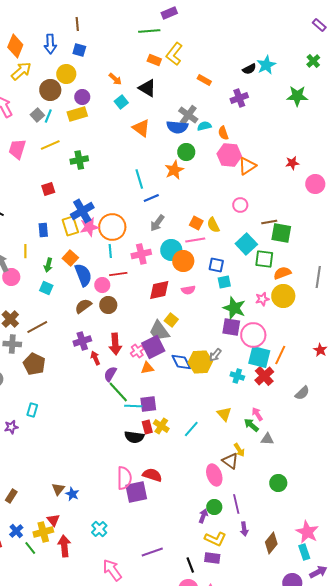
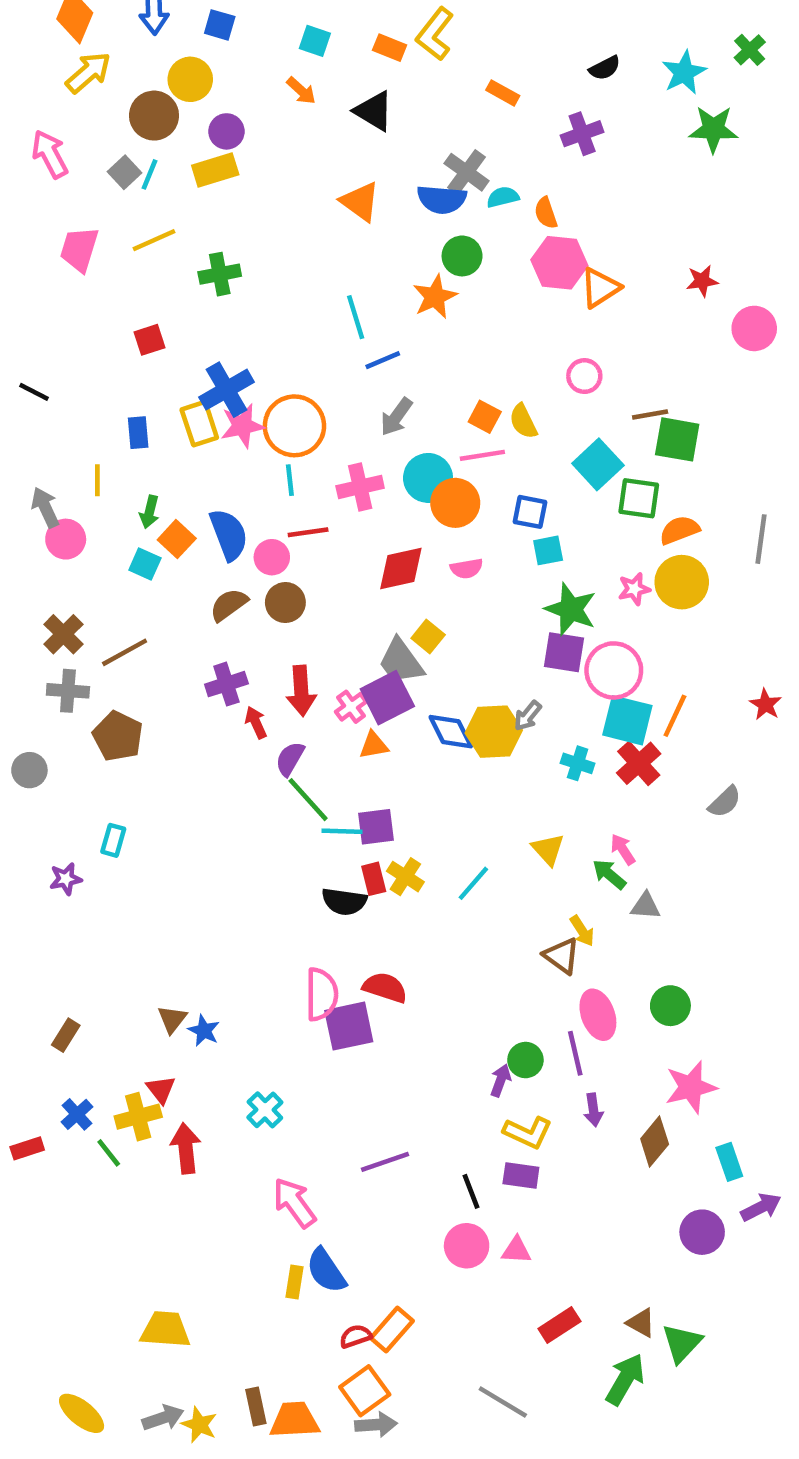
cyan star: (266, 65) -> (684, 73), moved
cyan square: (121, 102) -> (315, 41), moved, turned -32
orange square: (70, 258) -> (177, 539), moved
pink ellipse: (214, 475) -> (598, 1015), moved
pink star: (307, 532) -> (691, 1087), moved, turned 30

